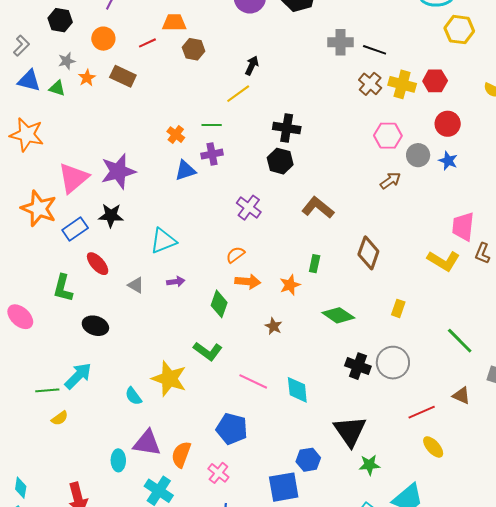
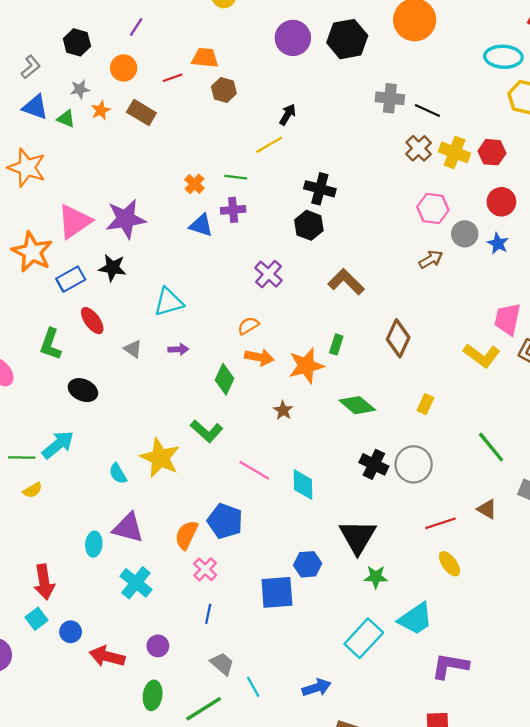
blue triangle: (185, 170) -> (201, 225), turned 30
orange star: (290, 285) -> (306, 366), size x1.5
orange semicircle: (181, 454) -> (186, 535), moved

